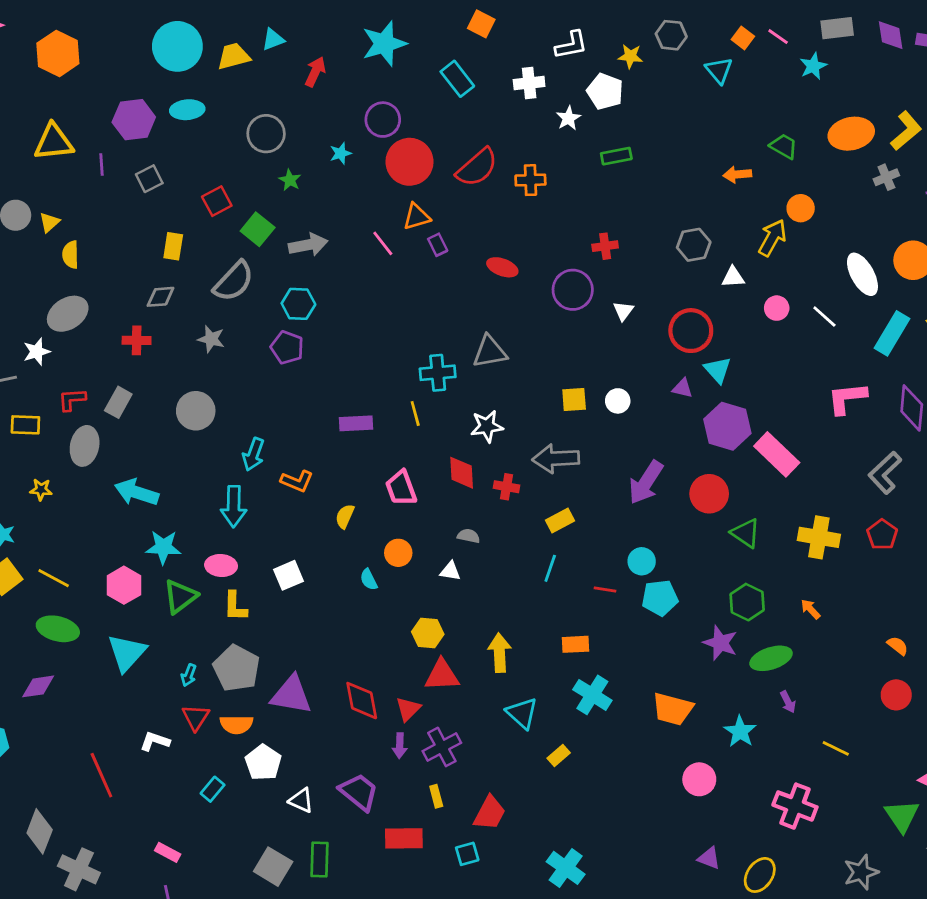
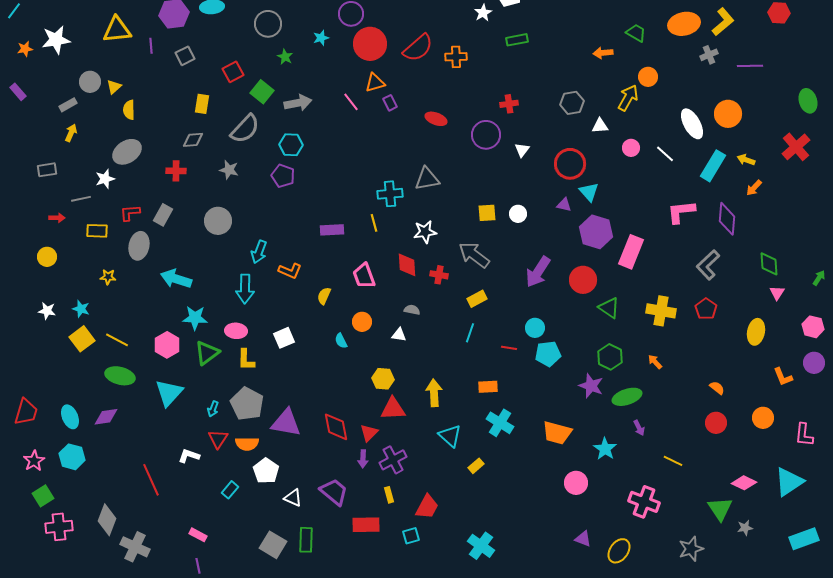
pink rectangle: (777, 454) -> (631, 252), turned 68
gray arrow: (556, 459) -> (474, 255), turned 40

